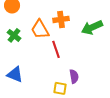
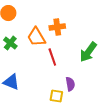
green arrow: (92, 27) -> (88, 52), moved, turned -30

